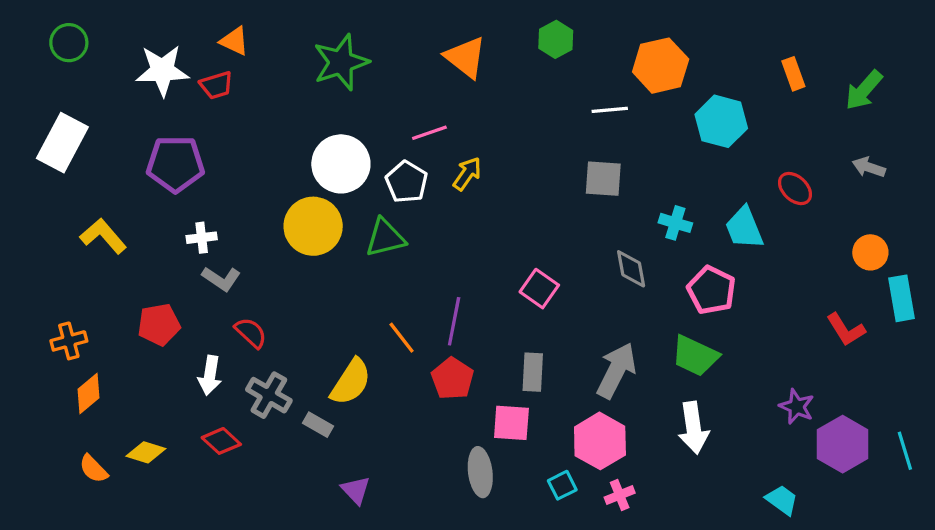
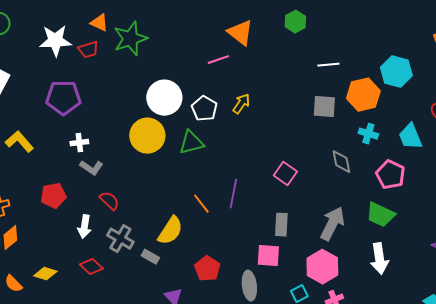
green star: (341, 62) -> (130, 39), moved
orange hexagon: (661, 66) -> (363, 95), moved
pink line: (429, 133) -> (218, 60), moved
red pentagon: (452, 379) -> (207, 269), moved

